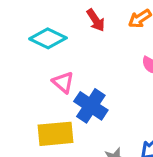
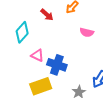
cyan diamond: (48, 38) -> (22, 32), turned -60

